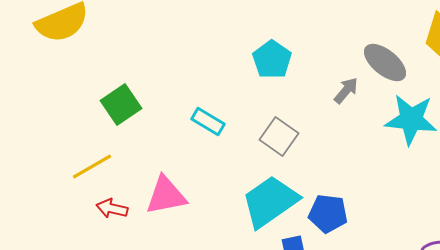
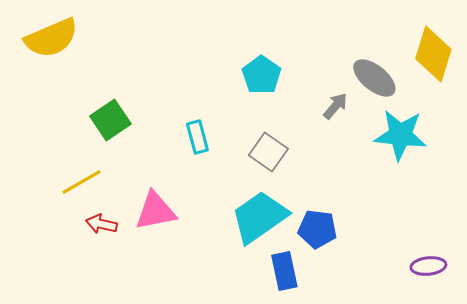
cyan rectangle: (208, 122) -> (197, 137), turned 44

